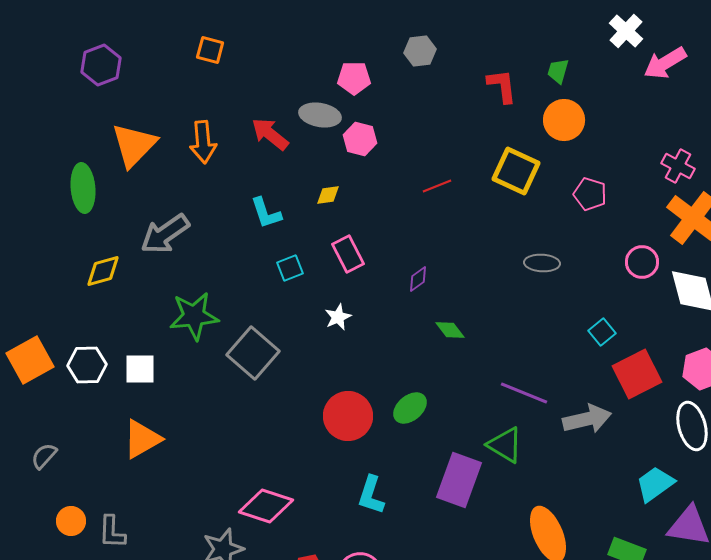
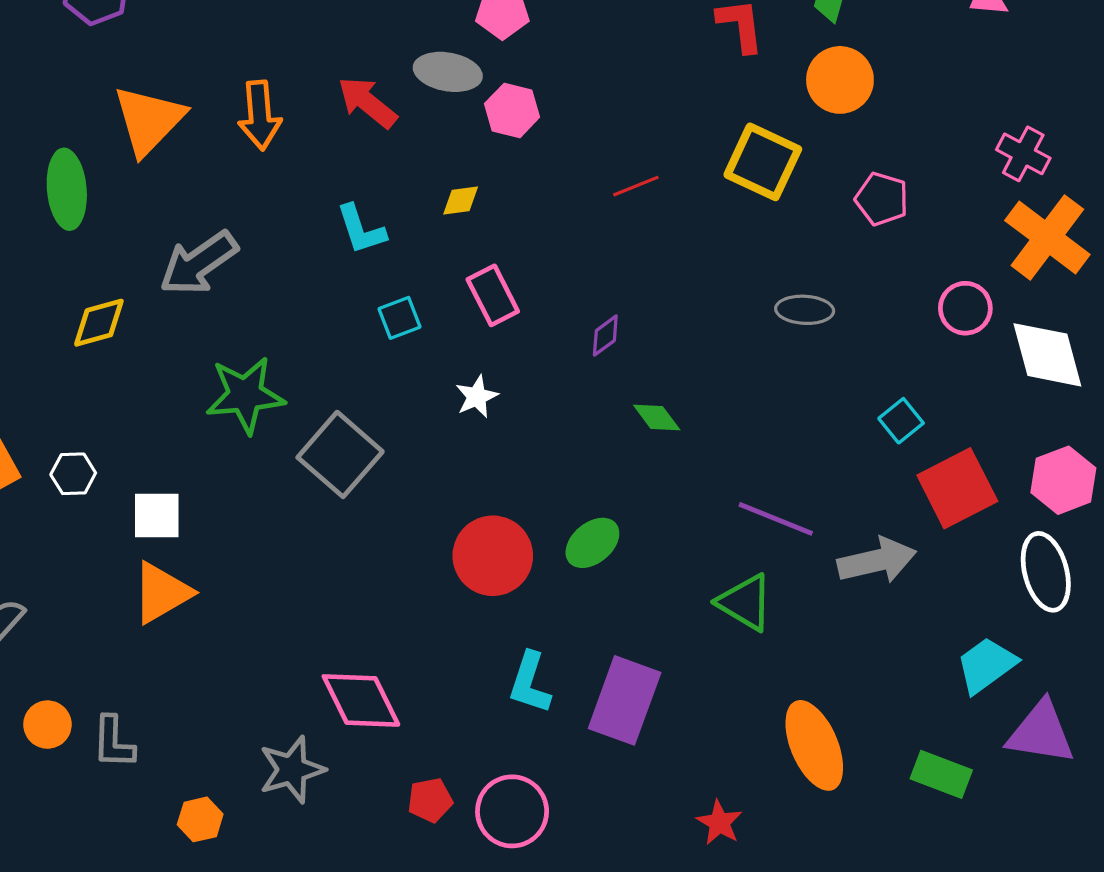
white hexagon: (87, 365) -> (73, 474), size x0.7
white square: (140, 369) -> (157, 516), moved
purple rectangle: (459, 480) -> (625, 700), moved
pink diamond: (266, 506) -> (361, 700), turned 46

